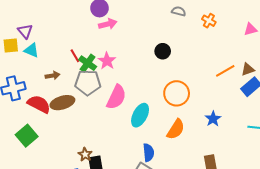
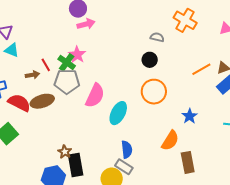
gray semicircle: (179, 11) -> (157, 37), moved
orange cross: (209, 21) -> (185, 20), size x1.6
black circle: (163, 51) -> (150, 60), moved
red line: (75, 56) -> (46, 65), moved
pink star: (107, 61) -> (77, 55), moved
orange semicircle: (176, 129) -> (170, 141), moved

